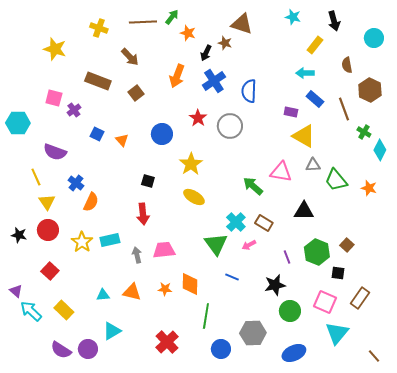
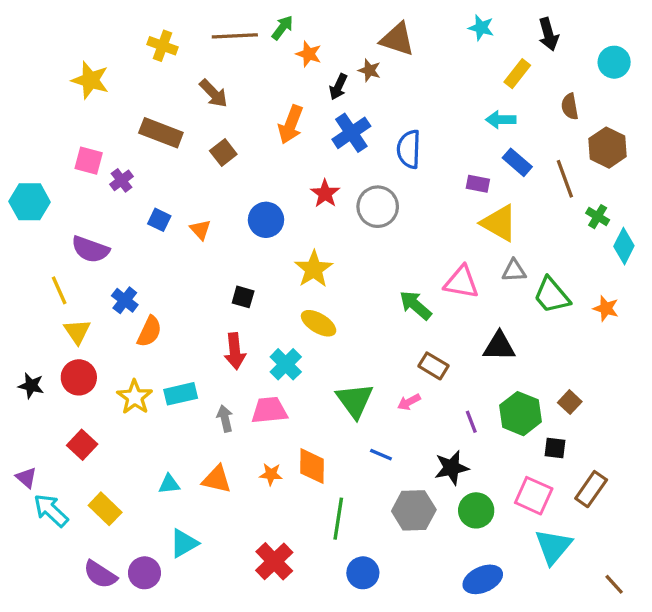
cyan cross: (236, 222) -> (286, 364), moved
gray hexagon: (253, 333) -> (414, 510), moved

